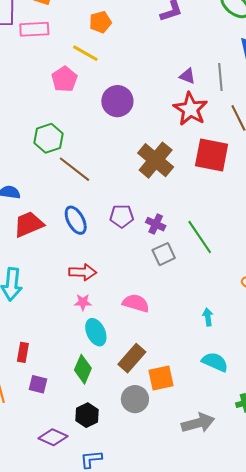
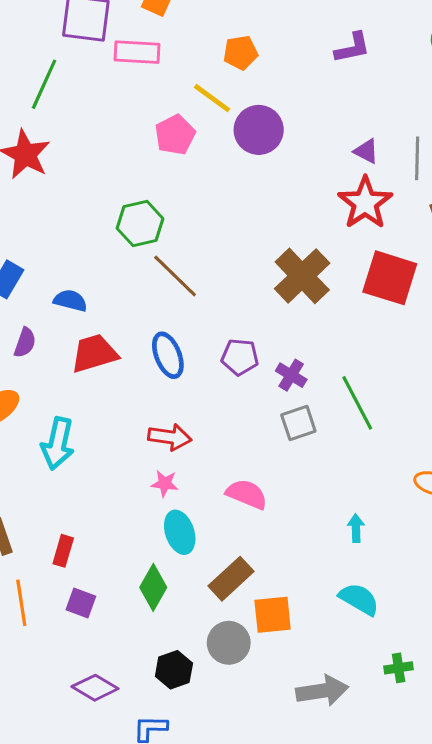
purple circle: (117, 101) -> (259, 130), moved
black hexagon: (87, 415) -> (174, 670), moved

